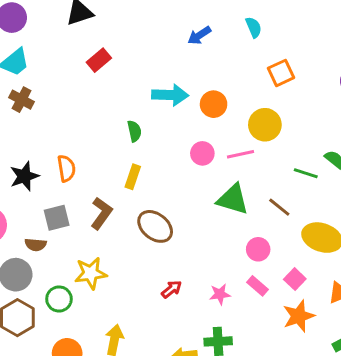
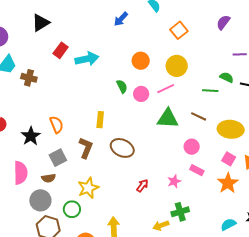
cyan arrow: (170, 95) -> (87, 59), moved
brown cross: (22, 100) -> (29, 78), moved
green semicircle: (134, 131) -> (122, 86), moved
pink square: (295, 279) -> (229, 159), moved

